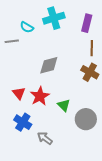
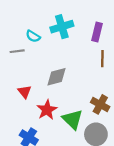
brown cross: (90, 72) -> (100, 104), moved
red triangle: (19, 93) -> (25, 92), moved
green triangle: (64, 105) -> (72, 119), size x1.5

